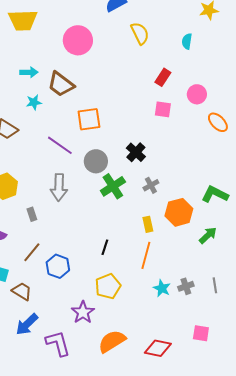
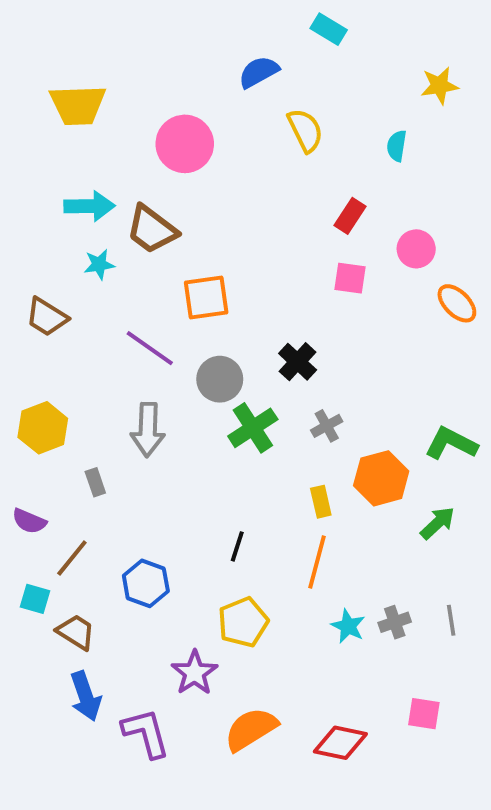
cyan arrow: (29, 72) -> (89, 206), size x1.4
brown line: (32, 252) -> (72, 558), moved
blue arrow: (27, 324) -> (86, 696), turned -65

